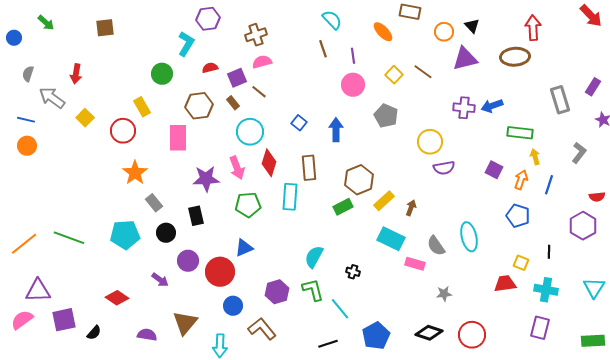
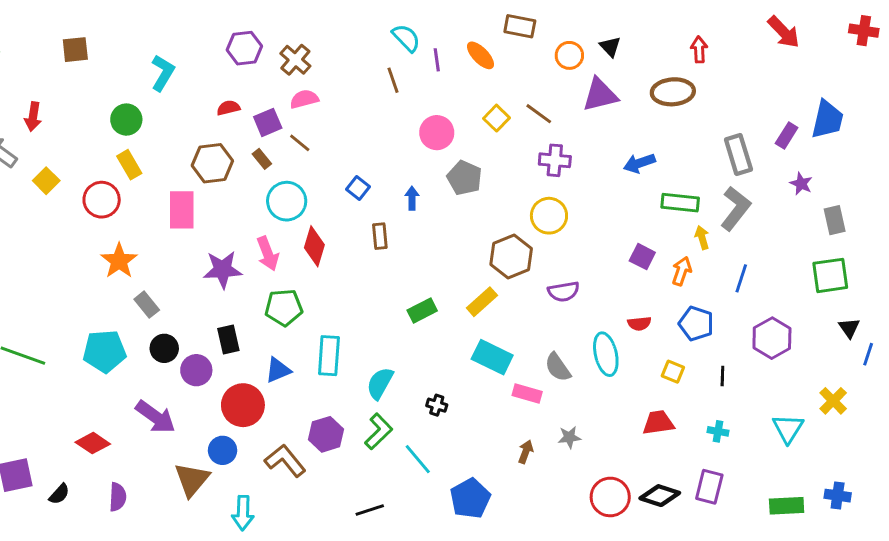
purple hexagon: (208, 19) -> (244, 48), moved
red arrow: (533, 28) -> (699, 50), size x0.7
brown cross: (256, 35) -> (295, 60), turned -30
cyan L-shape: (186, 44) -> (163, 73), moved
purple line: (353, 56) -> (437, 60), moved
green circle: (162, 74) -> (126, 120), moved
purple cross: (464, 108) -> (555, 160), moved
gray pentagon: (386, 116) -> (464, 178), moved
blue arrow: (336, 130) -> (412, 198), size x0.7
gray L-shape: (579, 153) -> (736, 208), moved, size x1.4
brown rectangle: (309, 168) -> (380, 236), moved, size x0.7
purple semicircle: (444, 168) -> (564, 291), moved
brown hexagon: (359, 180) -> (511, 257), moved
blue line: (549, 185) -> (741, 278), moved
cyan rectangle: (290, 197) -> (329, 356), moved
red semicircle: (597, 197) -> (639, 324), moved
brown arrow: (411, 208) -> (526, 452), moved
black rectangle: (196, 216) -> (228, 340), moved
blue pentagon: (518, 216) -> (696, 324), moved
purple circle: (188, 261) -> (196, 370), moved
yellow square: (521, 263) -> (673, 372), moved
purple arrow: (160, 280) -> (155, 417), size x1.6
green L-shape: (313, 290) -> (378, 431), turned 60
cyan cross: (546, 290) -> (718, 431), size x0.6
blue circle: (233, 306) -> (223, 450), moved
brown L-shape: (262, 329) -> (285, 461), moved
black diamond: (429, 333) -> (660, 496), moved
purple semicircle: (147, 335) -> (118, 497), moved, turned 84
black line: (328, 344) -> (370, 510), moved

